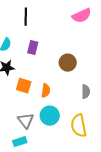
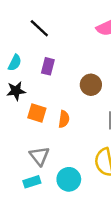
black line: (26, 17) -> (39, 28), turned -48
cyan circle: (50, 116) -> (69, 179), moved

